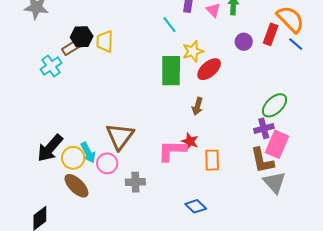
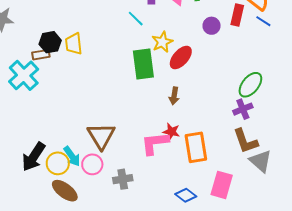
brown rectangle: (71, 48) -> (41, 55), turned 30
cyan cross: (51, 66) -> (24, 75), size x1.4
pink rectangle: (277, 144) -> (222, 185), moved
orange rectangle: (212, 160) -> (196, 147), size x1.4

